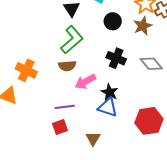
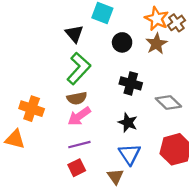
gray diamond: (151, 64) -> (168, 102), moved
pink arrow: (85, 82) -> (79, 116), moved
blue triangle: (108, 107) -> (130, 154), moved, turned 45

